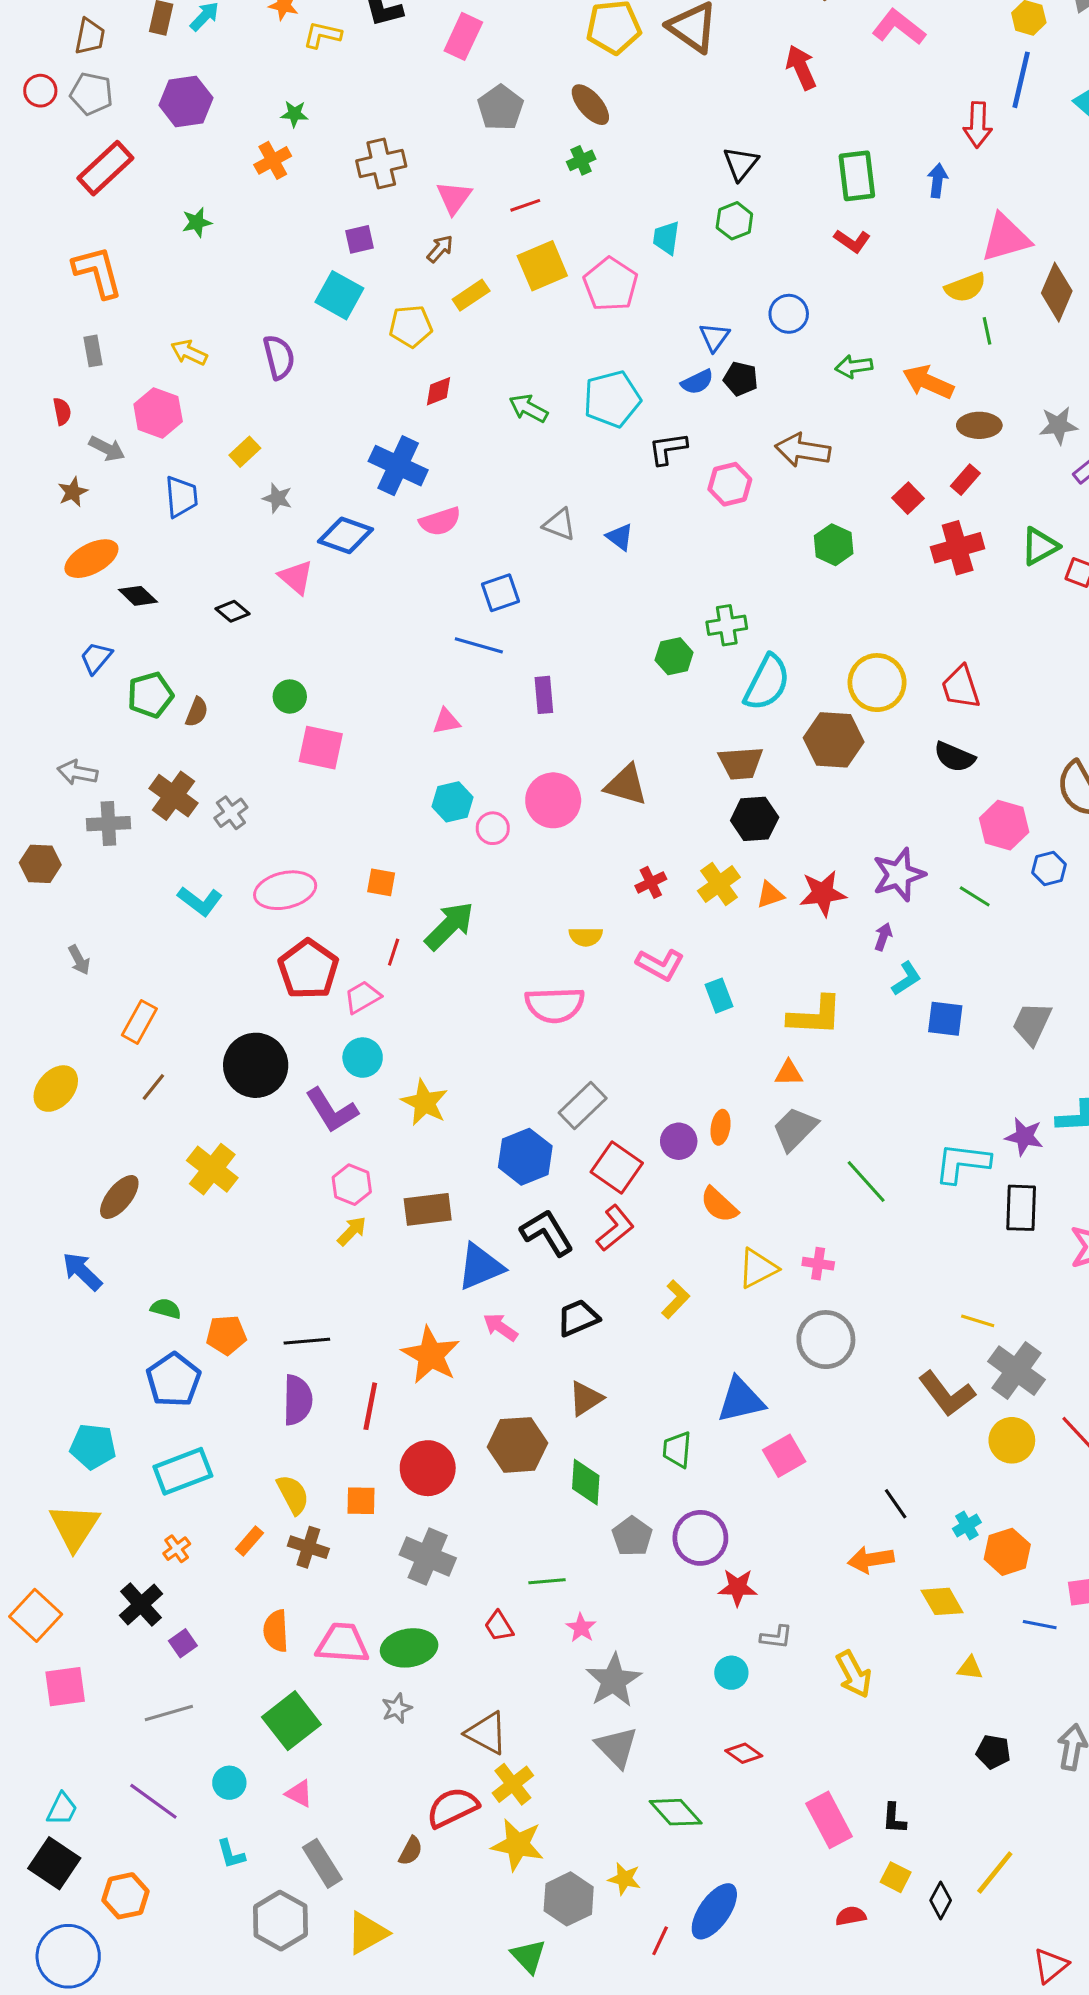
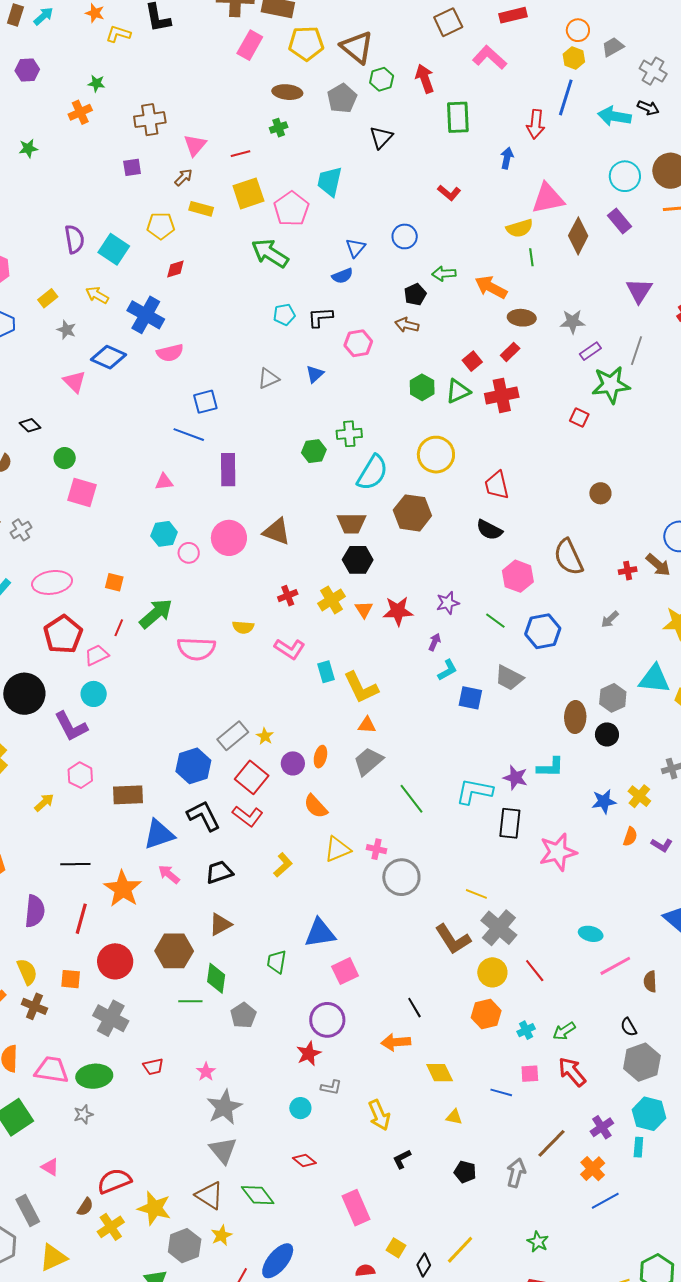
pink rectangle: (463, 36) -> (250, 45), moved
purple hexagon: (186, 102) -> (27, 70), size x0.7
brown ellipse: (590, 105) -> (287, 92), turned -48
gray pentagon: (500, 108) -> (342, 98), moved
green rectangle: (857, 176) -> (458, 117), moved
green hexagon: (734, 221) -> (382, 79), moved
cyan trapezoid: (666, 238) -> (330, 182), size x1.4
cyan square: (339, 295) -> (114, 249), moved
yellow rectangle: (471, 295) -> (201, 209), turned 45
yellow arrow: (189, 353) -> (97, 295), moved
black pentagon: (741, 379) -> (415, 294), moved, turned 30
cyan pentagon: (612, 399) -> (284, 314), moved, size x0.6
green arrow: (528, 408) -> (270, 253), moved, size x1.5
brown arrow: (803, 450) -> (407, 325), size x0.7
gray triangle: (559, 525) -> (268, 378), moved, turned -50
blue triangle: (620, 537) -> (315, 374), moved, turned 36
green triangle: (1040, 546) -> (458, 391), moved
black diamond: (232, 611) -> (30, 425), moved
yellow circle: (877, 683) -> (436, 455), moved
purple rectangle: (544, 695) -> (228, 470), size x1.4
blue hexagon: (1049, 869) -> (543, 631), moved, size x1.6
purple star: (899, 875) -> (448, 603), size x0.7
orange triangle: (770, 895) -> (364, 609), turned -48
pink semicircle: (555, 1005) -> (196, 649), moved
yellow L-shape: (815, 1016) -> (361, 687), moved, turned 57
gray trapezoid: (1032, 1023) -> (509, 678), moved, turned -92
yellow star: (425, 1102) -> (265, 736), moved, size x0.6
red L-shape: (615, 1228) -> (248, 816), turned 72
yellow arrow: (352, 1231) -> (44, 803), moved
gray circle: (826, 1340) -> (401, 877), moved
black line: (307, 1341) -> (75, 864), moved
cyan cross: (967, 1525) -> (526, 1030), moved
purple circle: (700, 1538) -> (327, 1020), moved
orange hexagon: (1007, 1552) -> (486, 1014), moved
green line: (547, 1581) -> (190, 1001), moved
red star: (738, 1587) -> (309, 1054), turned -30
red trapezoid: (499, 1626) -> (153, 1067), turned -75
brown triangle: (487, 1733) -> (209, 1195), moved
yellow cross: (513, 1784) -> (111, 1227), moved
pink triangle: (299, 1794) -> (50, 1167), moved
black L-shape: (894, 1818) -> (402, 1159), moved, turned 55
yellow star: (624, 1879) -> (221, 1235), turned 30

